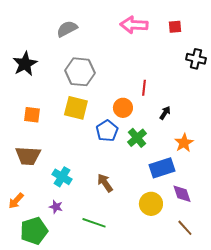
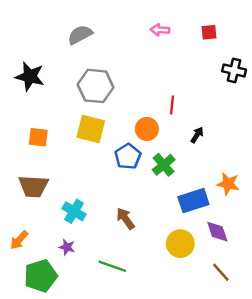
pink arrow: (134, 25) -> (160, 30), size x0.6
black star: (25, 64) -> (30, 76), turned -30
orange star: (184, 143) -> (228, 184), moved, turned -30

